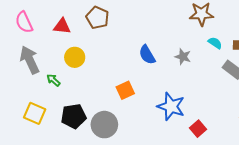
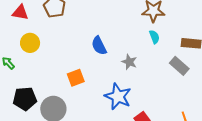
cyan semicircle: (215, 43) -> (154, 37), moved, turned 32
gray star: (183, 57) -> (129, 62), moved

